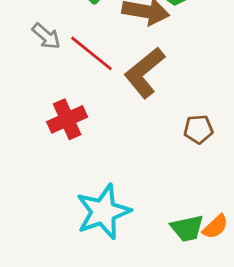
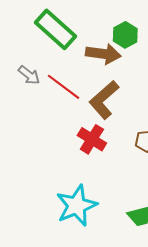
red cross: (67, 119) -> (92, 139), moved, turned -32

